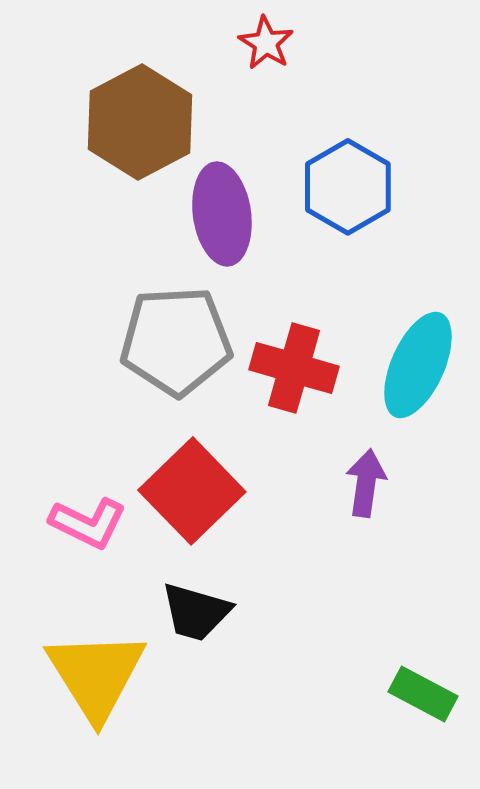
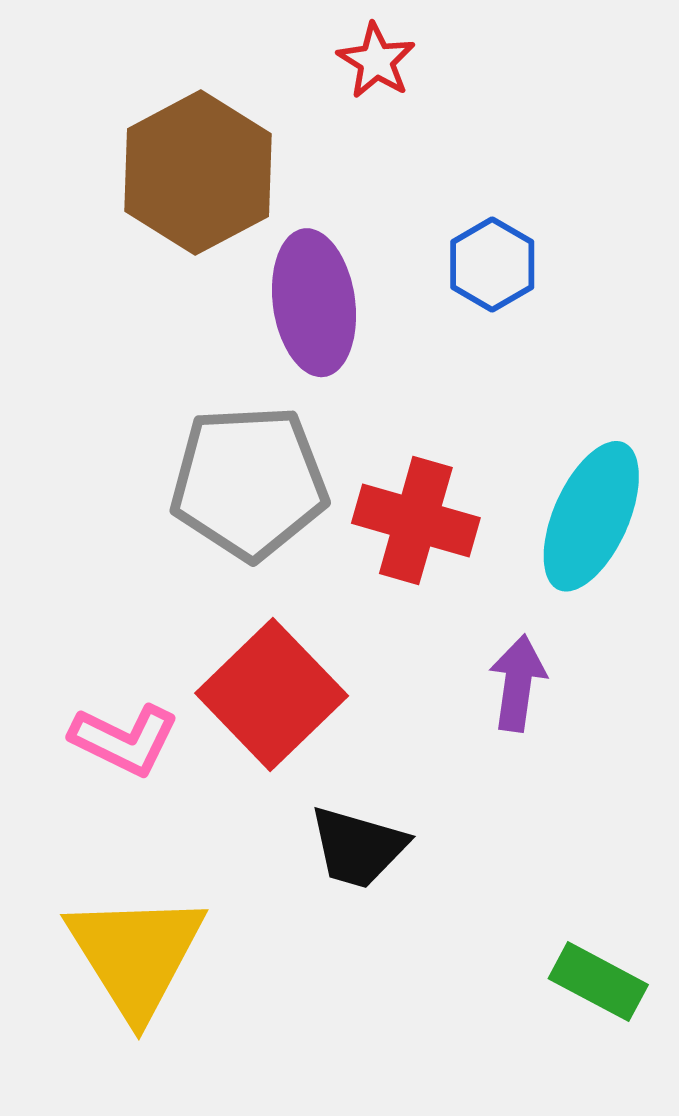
blue hexagon: (348, 187) -> (492, 264), size x0.7
black trapezoid: (196, 612) -> (358, 847), moved

